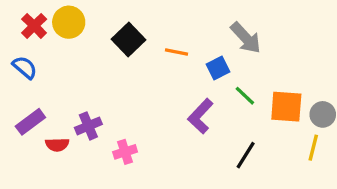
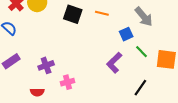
black square: (128, 40) -> (73, 14), turned -30
orange line: (176, 52) -> (102, 13), moved
red semicircle: (57, 145) -> (37, 92), moved

